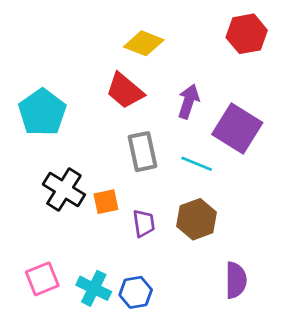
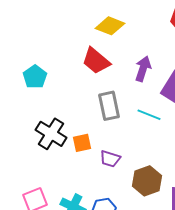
cyan pentagon: (42, 112) -> (35, 77), size x0.7
brown hexagon: (197, 219) -> (147, 181), moved
purple trapezoid: (144, 223) -> (110, 159), turned 115

